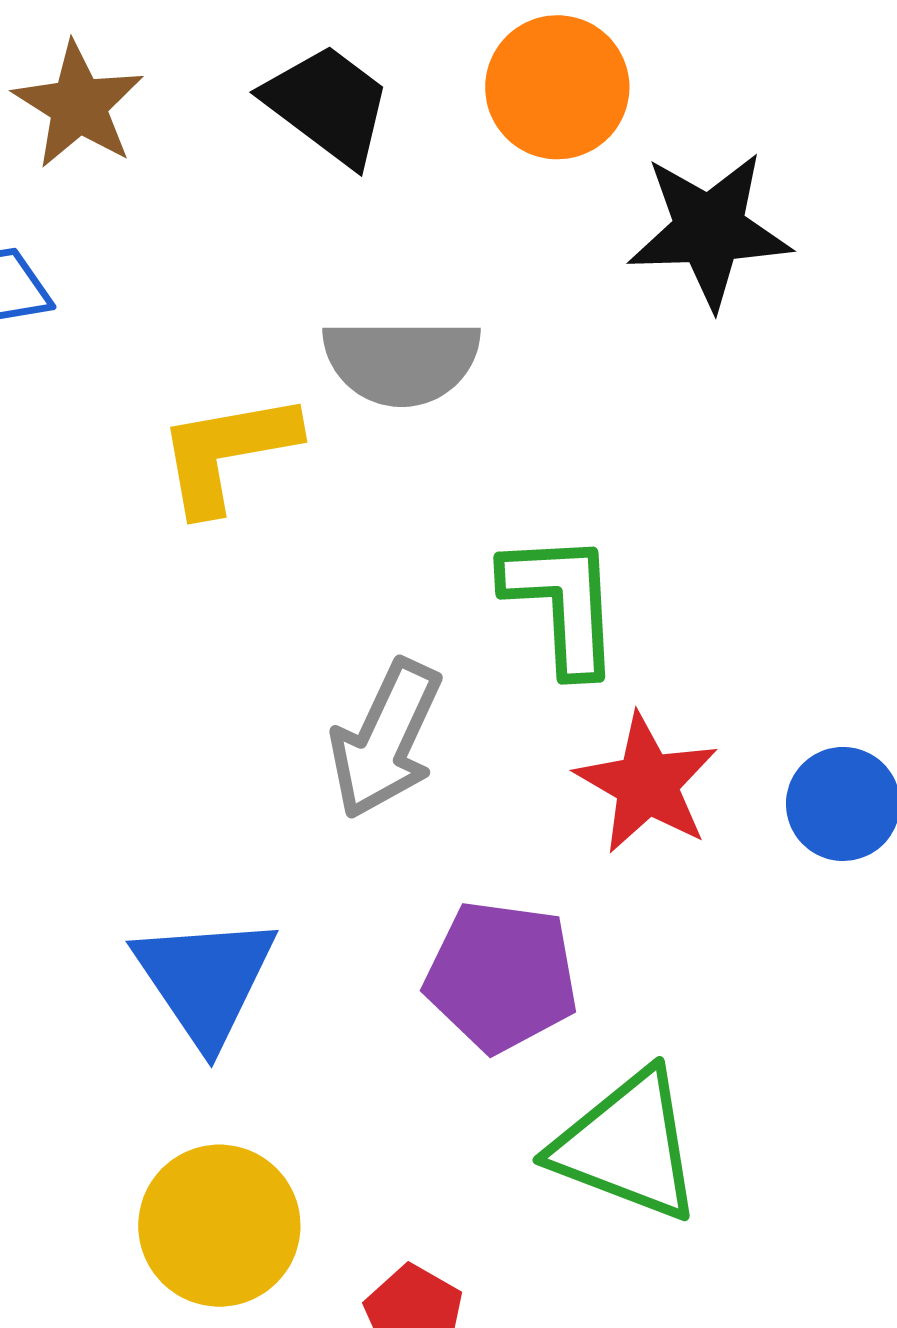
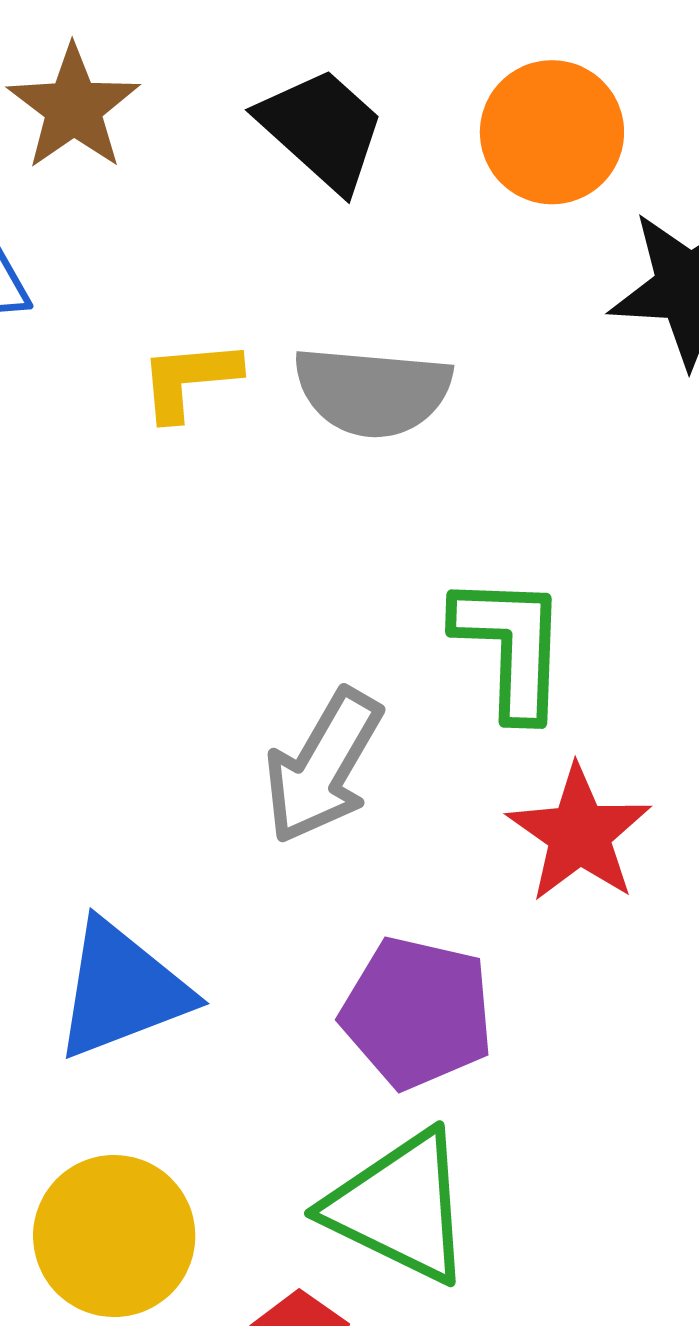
yellow L-shape: (227, 452) -> (189, 380), moved, size x0.7
blue triangle: (205, 980) -> (122, 990), turned 38
green triangle: (627, 1146) -> (400, 1207), moved

